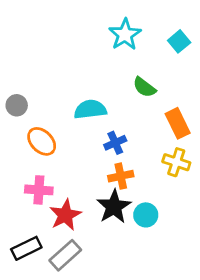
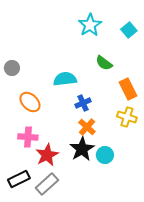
gray circle: (17, 105) -> (12, 68), moved
orange cross: (121, 176) -> (87, 127), turned -36

